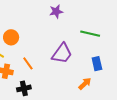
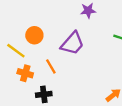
purple trapezoid: (62, 54) -> (72, 43), moved

